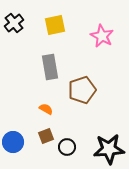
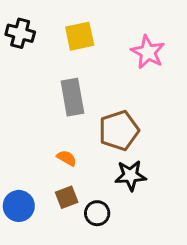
black cross: (14, 23) -> (20, 33), turned -36
black star: (109, 149) -> (131, 175), moved, size x0.7

